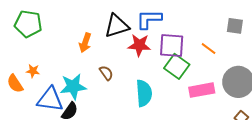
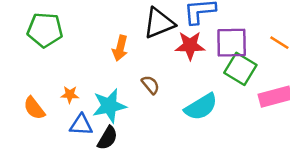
orange star: (33, 71) -> (70, 95), moved
cyan semicircle: (144, 93) -> (201, 107), turned 68
blue triangle: (50, 100) -> (81, 125), size x0.7

